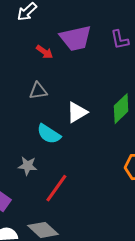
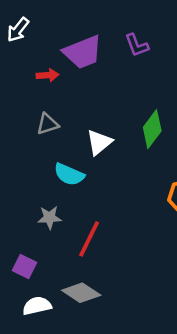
red arrow: (45, 52) -> (48, 75), turned -30

